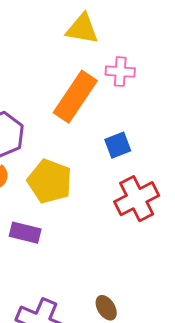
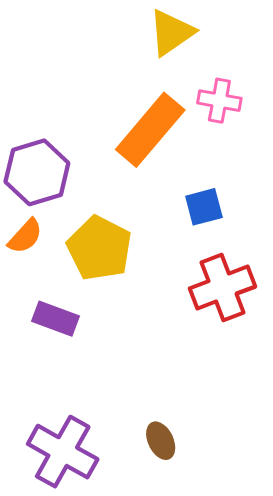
yellow triangle: (82, 29) -> (171, 32), turned -51

